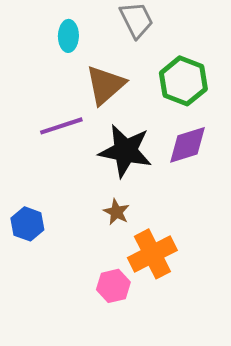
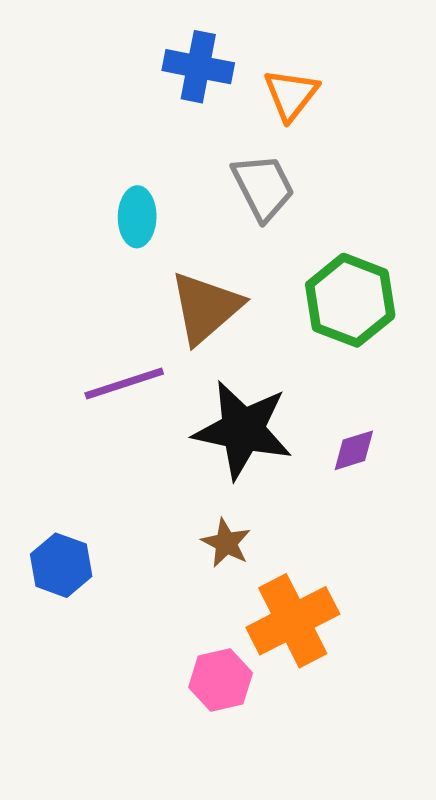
purple diamond: (187, 145) -> (354, 450), moved, size x0.6

